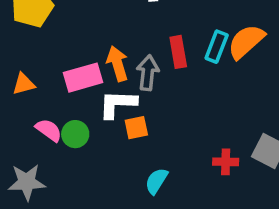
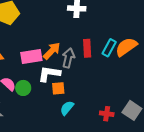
orange arrow: (117, 64) -> (52, 51), turned 54
cyan semicircle: (156, 181) -> (67, 108), moved

